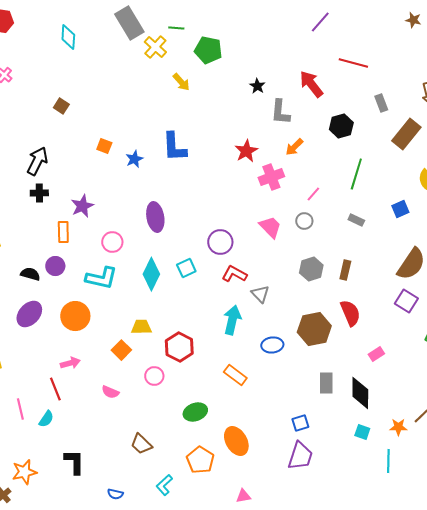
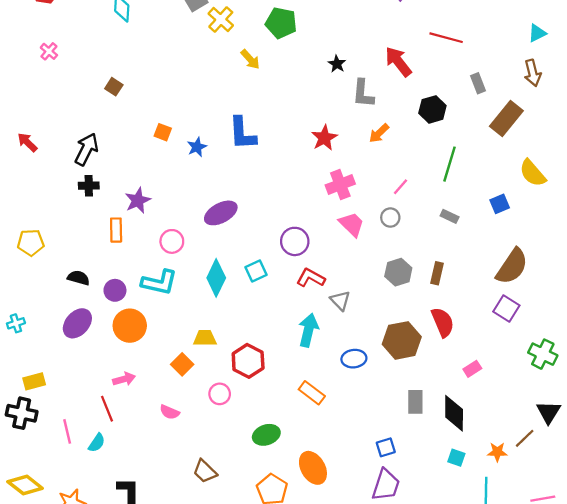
pink cross: (271, 177) -> (340, 185), moved
purple ellipse: (155, 217) -> (221, 213), turned 72
purple circle: (55, 266) -> (115, 290), moved

